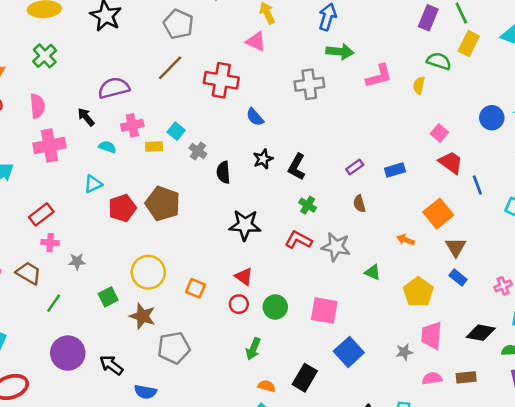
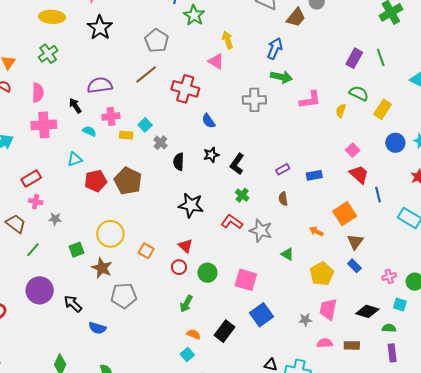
yellow rectangle: (469, 44) -> (383, 109), moved

